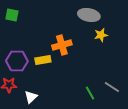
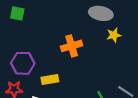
yellow rectangle: (43, 60) -> (50, 80), moved

